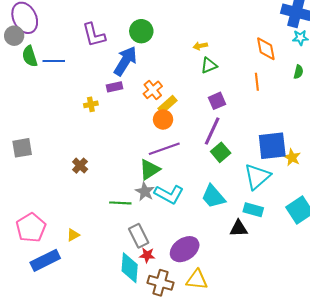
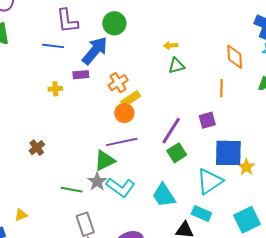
blue line: (54, 61) -> (53, 46), moved
purple square: (217, 101) -> (207, 120), moved

